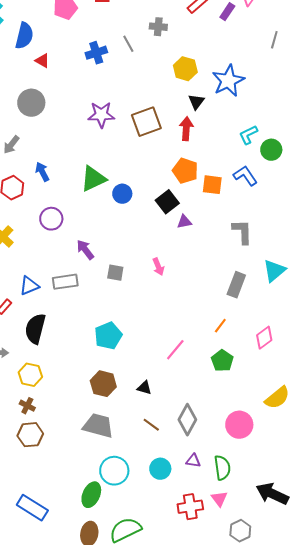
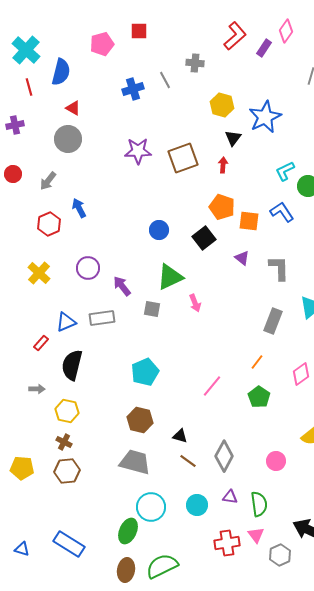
red triangle: (42, 61) -> (73, 108), moved
red arrow: (186, 129) -> (223, 165), size x0.7
green triangle: (93, 179) -> (170, 277), moved
purple circle: (51, 219) -> (88, 268), moved
purple triangle: (184, 222) -> (242, 258), moved, turned 49
black triangle: (144, 388) -> (180, 436), moved
pink circle: (239, 425) -> (276, 461), size x0.7
gray hexagon: (240, 531) -> (280, 555), moved

